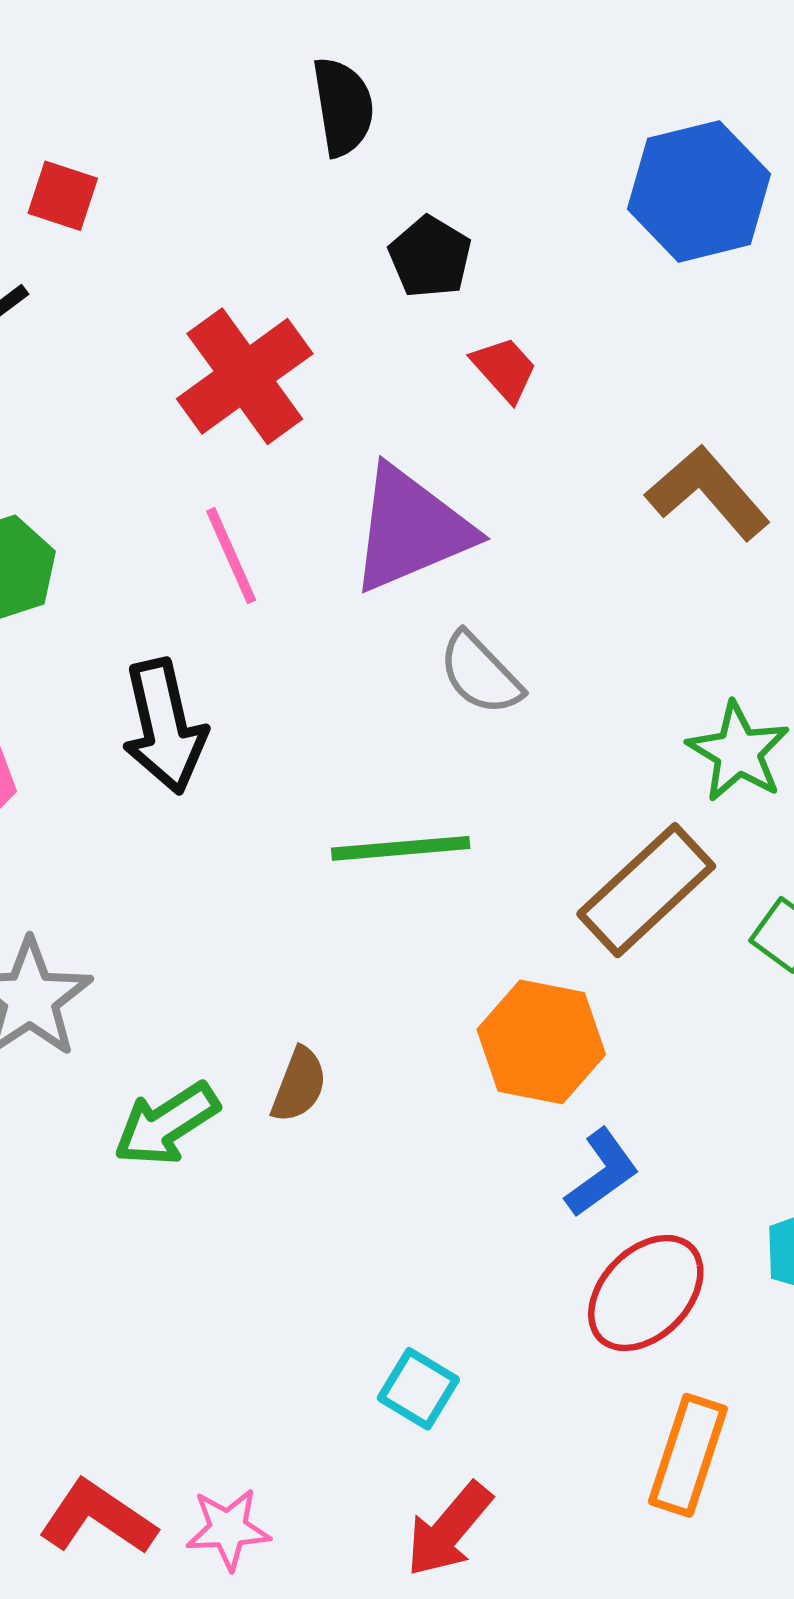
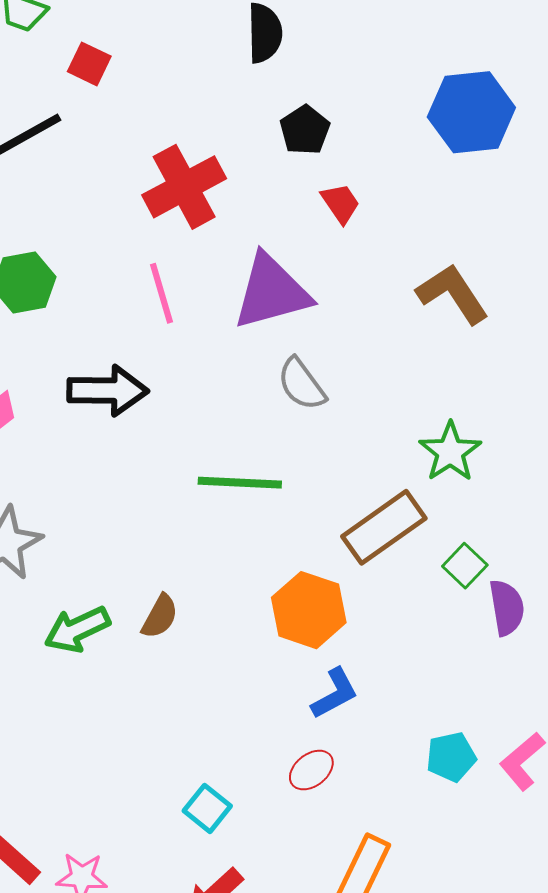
black arrow: (164, 727) -> (108, 391), turned -84
red ellipse: (646, 1293) -> (311, 770), moved, size x0.6

